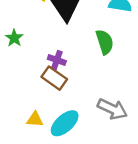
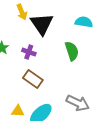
purple cross: (57, 60) -> (29, 52), moved

